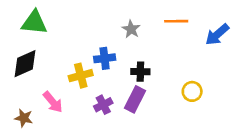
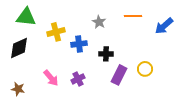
yellow cross: (81, 76) -> (56, 32), moved
purple rectangle: (135, 99) -> (119, 75), moved
pink arrow: (53, 102) -> (51, 78), moved

